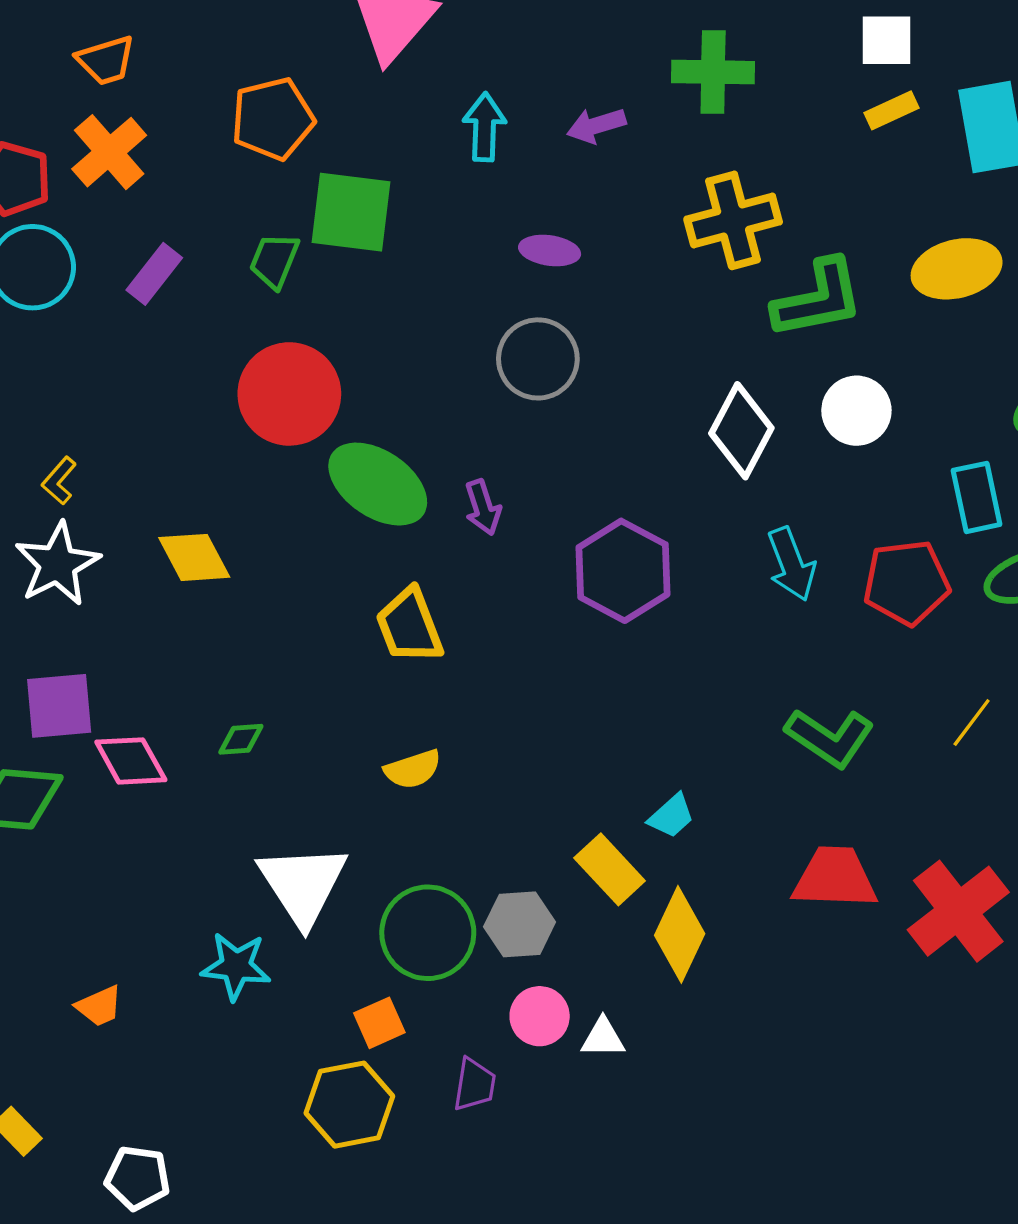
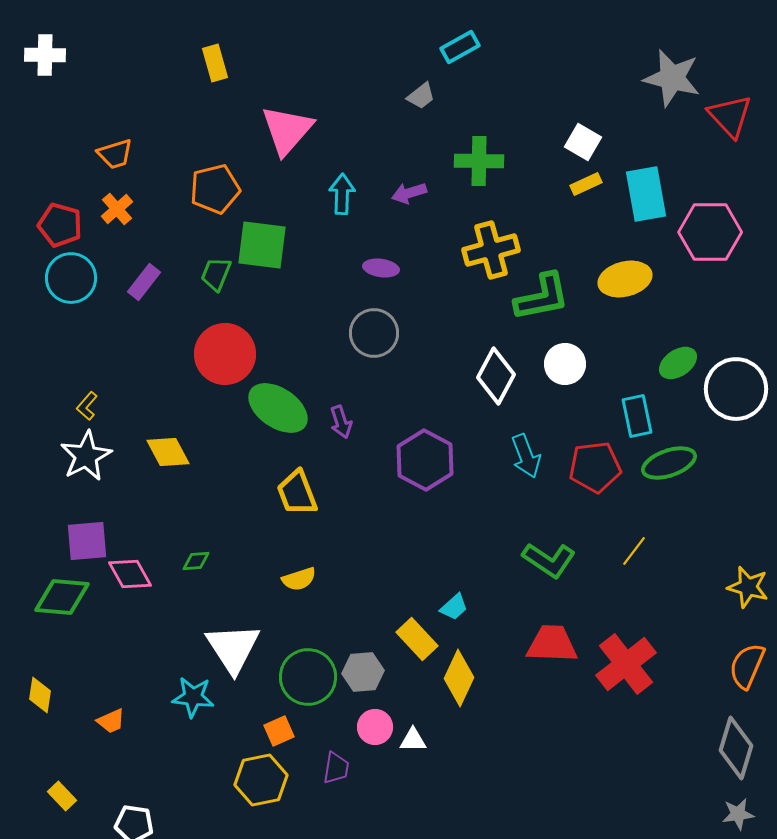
white square: (887, 40) -> (583, 142), turned 30
orange cross: (109, 152) -> (117, 209), size x0.7

